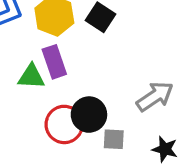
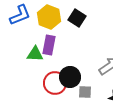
purple rectangle: (54, 62) -> (49, 45), turned 30

